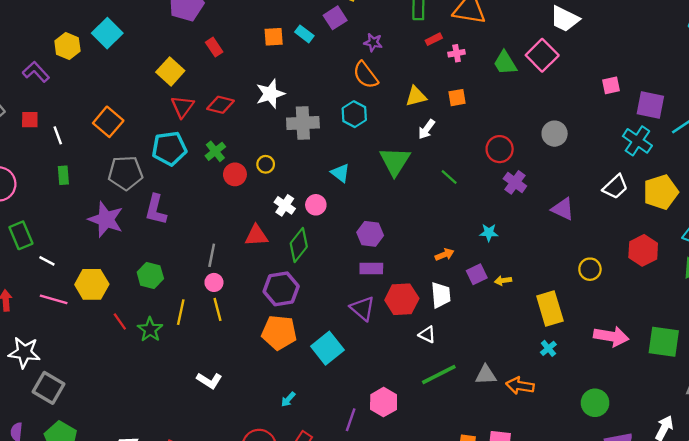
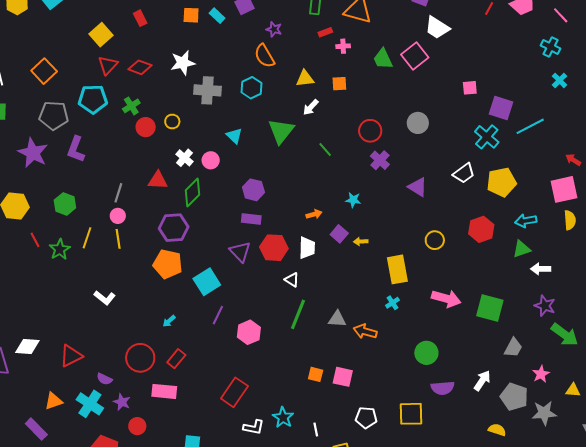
purple square: (477, 274) -> (339, 234), turned -30
green line: (439, 375) -> (298, 314), turned -48
purple line: (351, 420) -> (218, 315), moved

